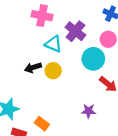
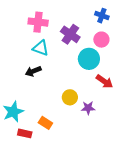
cyan triangle: (53, 44) -> (41, 48), moved
yellow circle: (53, 71) -> (70, 97), moved

